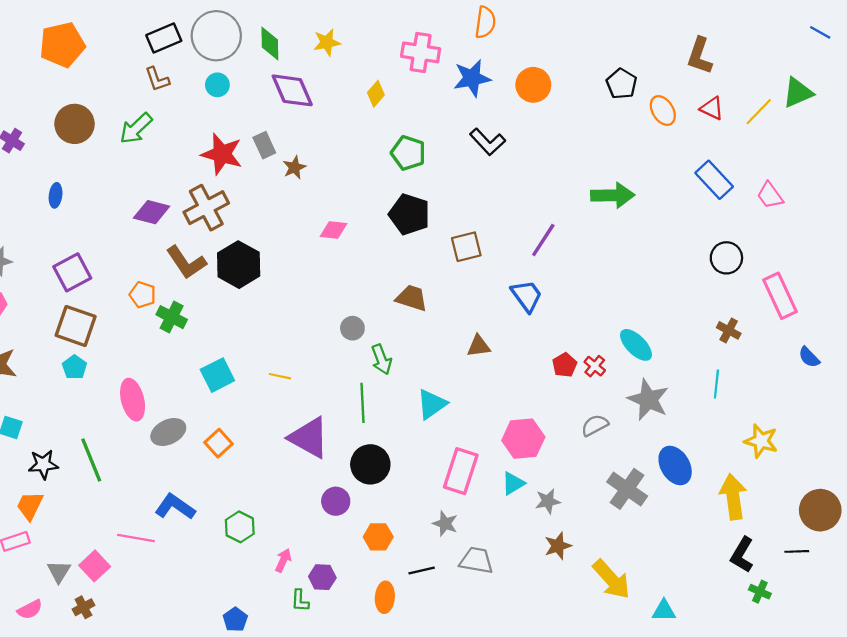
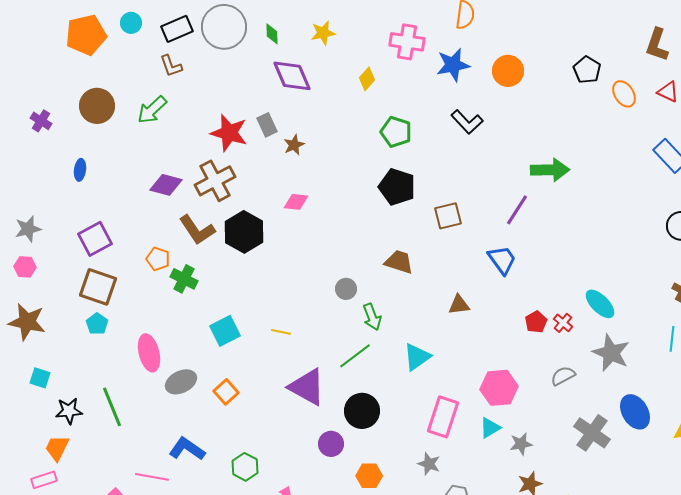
green diamond: (270, 44) -> (272, 34), size x0.7
cyan circle: (217, 85) -> (131, 23), moved
green arrow: (613, 195) -> (550, 170), moved
pink diamond: (333, 230) -> (296, 202), moved
green line: (363, 403) -> (355, 356), turned 56

